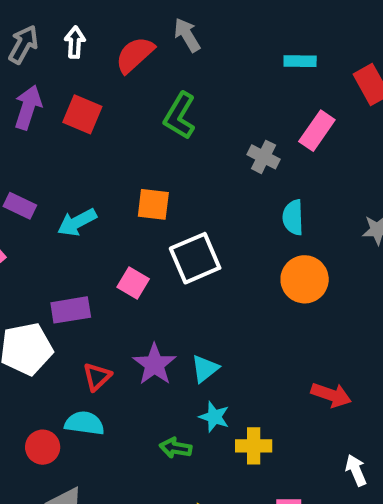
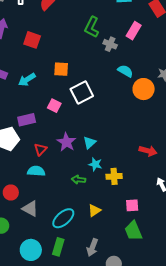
red square: (82, 114) -> (32, 40), moved
green L-shape: (180, 116) -> (92, 27), moved
cyan semicircle: (293, 217) -> (125, 71), turned 126
orange circle: (305, 279) -> (144, 89), moved
red circle: (43, 447) -> (11, 193), moved

